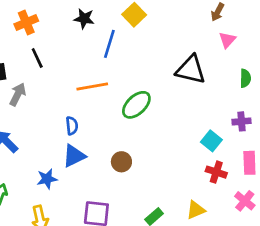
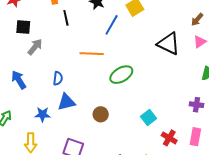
black line: (37, 58) -> (66, 18), moved
black triangle: (191, 70) -> (168, 44), moved
blue semicircle: (72, 126) -> (58, 78), moved
cyan square: (211, 141) -> (149, 118), moved

